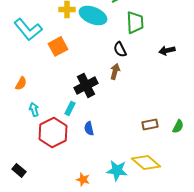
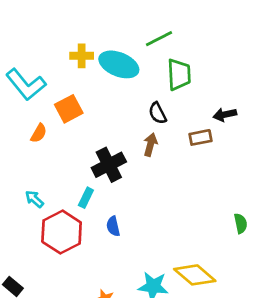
orange semicircle: (21, 83) -> (39, 133), moved
cyan arrow: (34, 109) -> (34, 199), turned -32
brown rectangle: (150, 124) -> (200, 137), moved
green semicircle: (178, 126) -> (241, 223), turned -40

